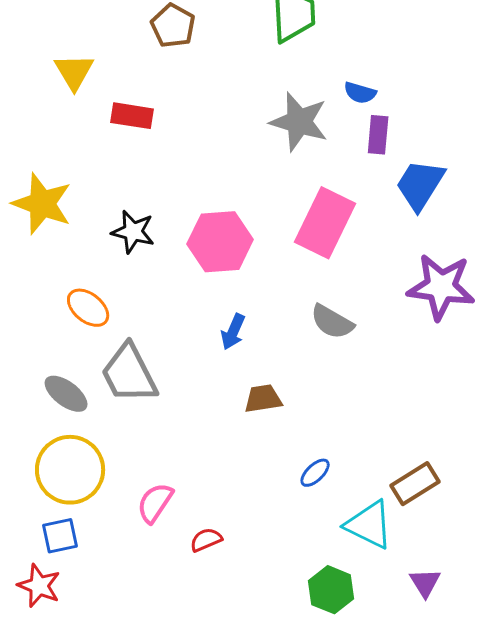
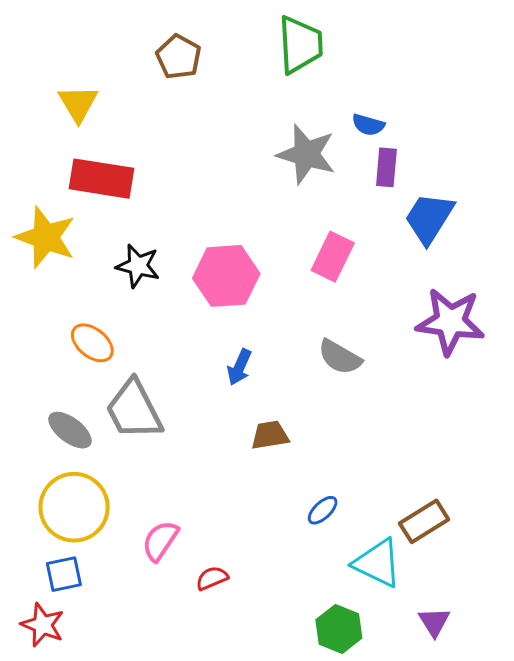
red rectangle: (132, 116) -> (101, 179), moved, size x1.5
pink rectangle: (325, 223) -> (333, 257), size x0.7

